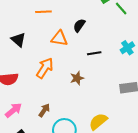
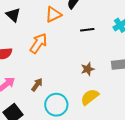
orange triangle: (59, 38) -> (53, 14), turned -36
brown star: (77, 78) -> (88, 69), moved

